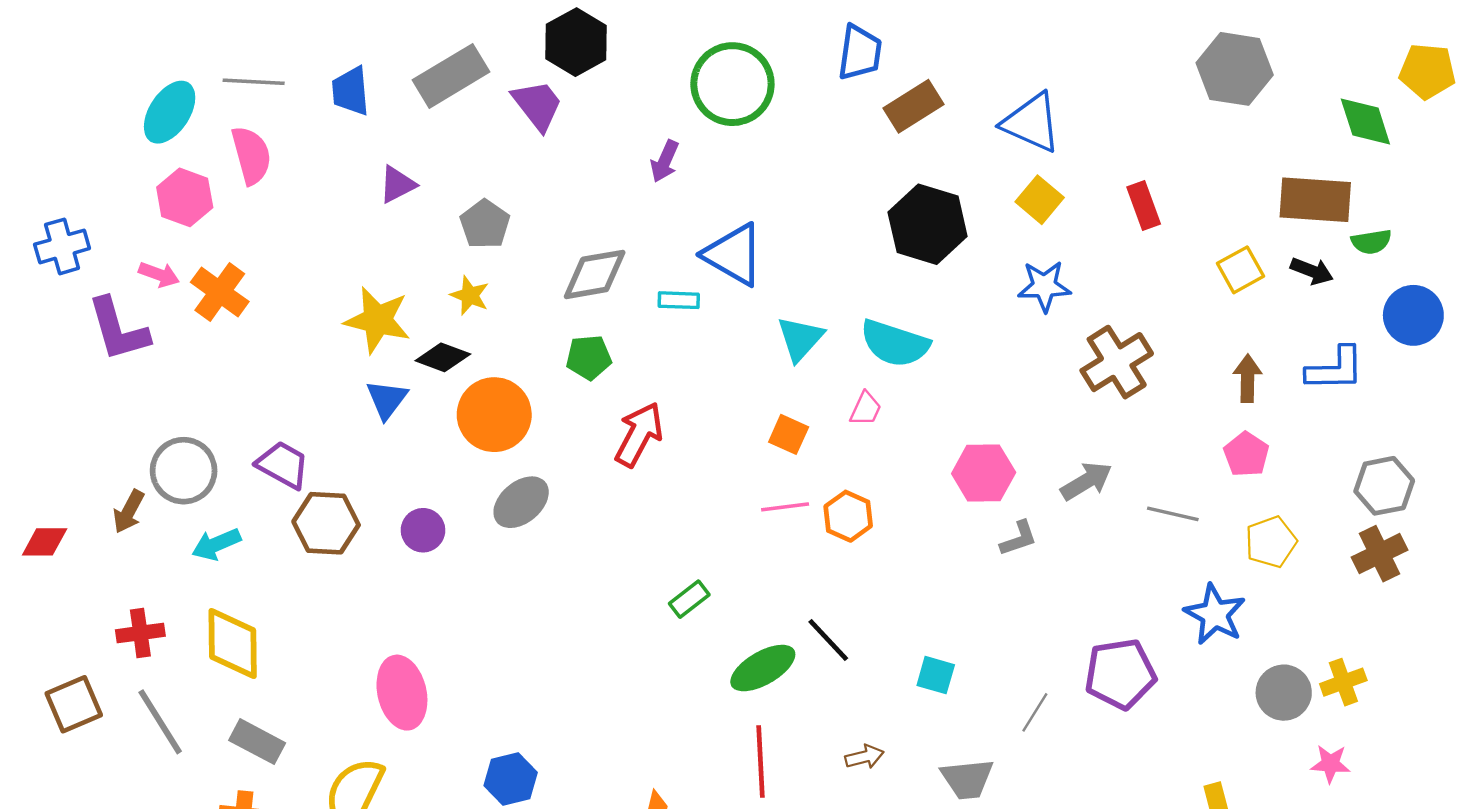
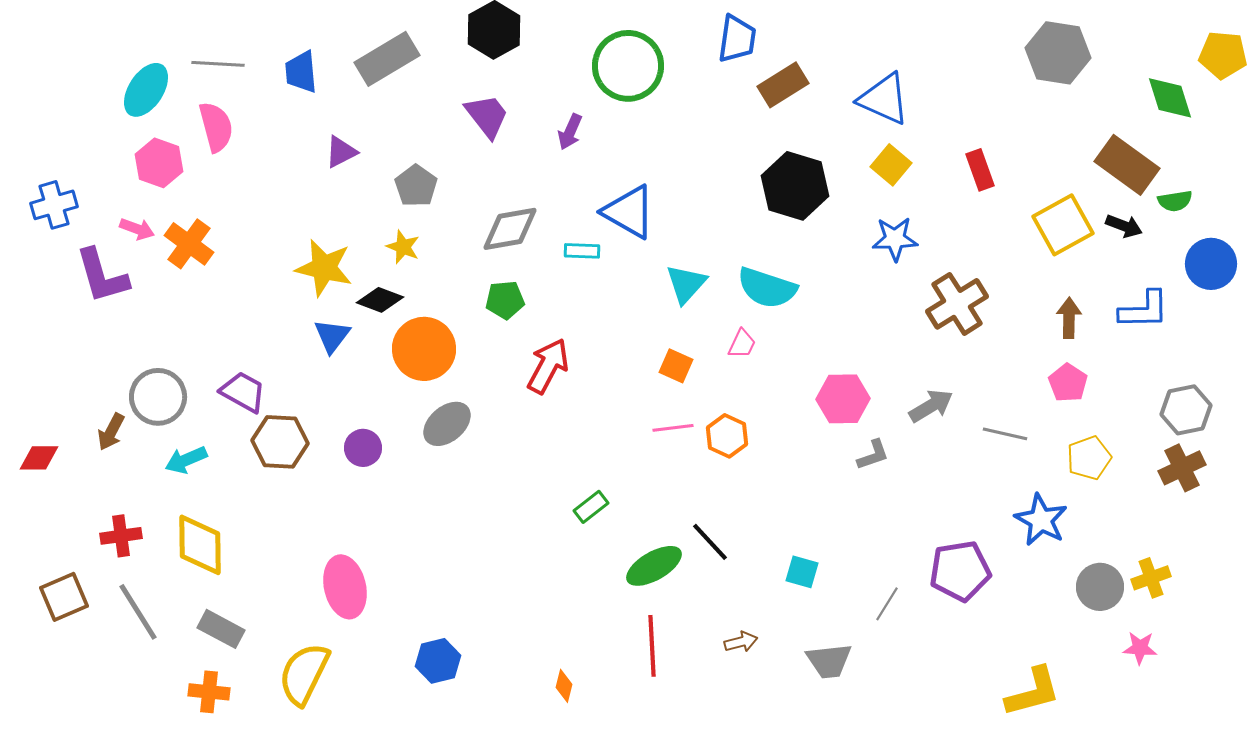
purple trapezoid: (537, 105) -> (487, 116), moved
brown rectangle: (1315, 200) -> (1127, 165), turned 32
yellow square: (1241, 270) -> (1063, 225), size x1.5

